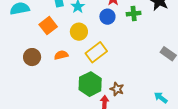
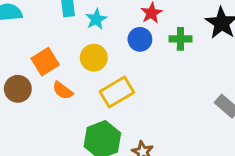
orange square: (48, 26) -> (45, 62), moved
orange semicircle: (61, 55) -> (63, 91), turned -136

